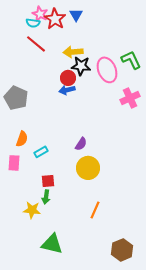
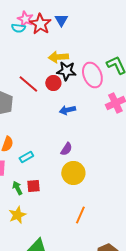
red line: (36, 44) -> (28, 84), moved
blue arrow: (67, 90) -> (67, 110), moved
green arrow: (46, 197) -> (17, 188), moved, turned 144
yellow star: (32, 210) -> (17, 215), turned -30

